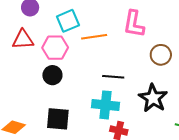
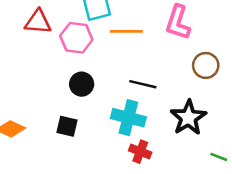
black circle: (52, 75) -> (82, 84), moved
black square: (58, 119) -> (67, 126), size x0.7

